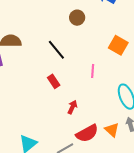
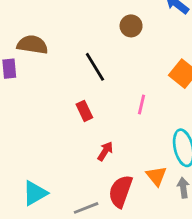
orange triangle: (112, 130) -> (156, 176), moved
red semicircle: (87, 133) -> (120, 191), turned 130

